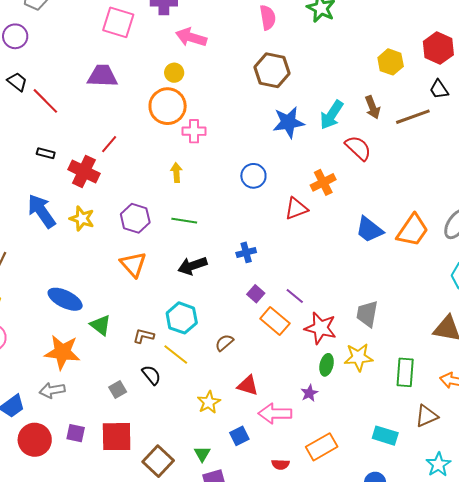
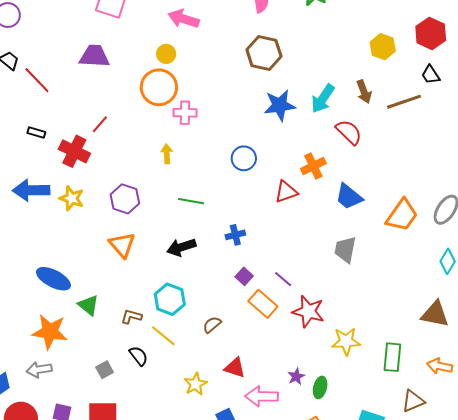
blue arrow: (41, 211) -> (31, 190), turned -57
green line: (184, 221) -> (191, 201), moved
blue trapezoid: (369, 230) -> (349, 197), moved
gray trapezoid: (367, 314) -> (345, 250), moved
green ellipse: (327, 365) -> (320, 387), moved

